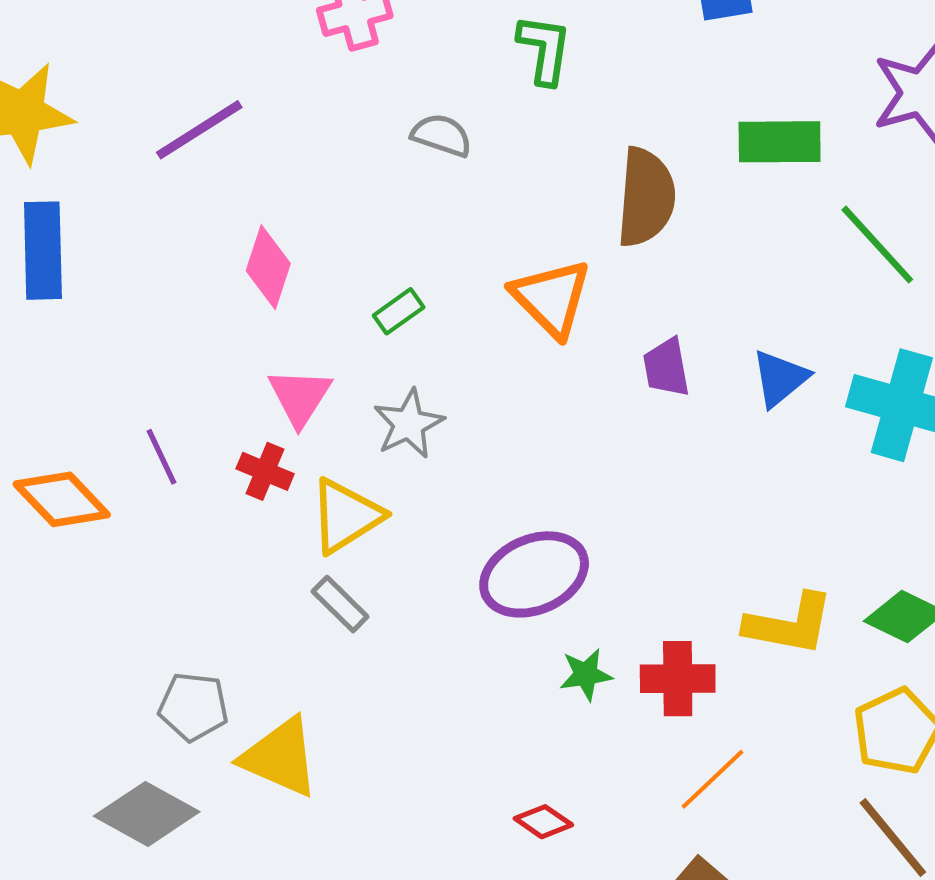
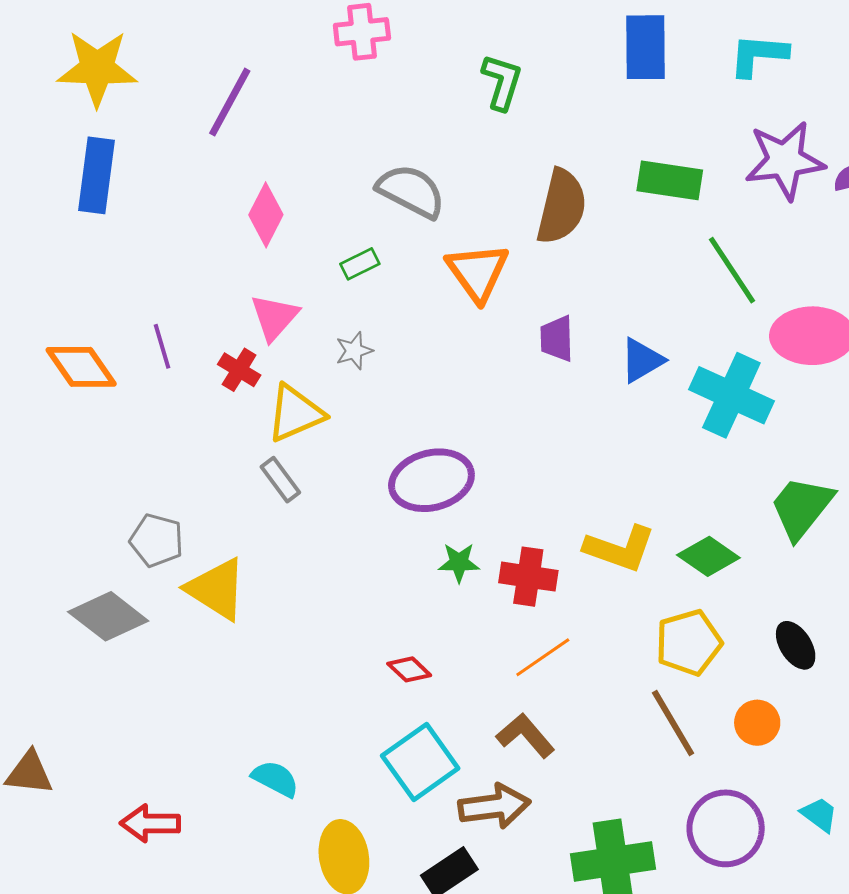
purple line: (199, 130) -> (230, 102), turned -38
gray semicircle: (442, 135) -> (411, 191), moved, size x1.5
gray star: (409, 424) -> (354, 351), size x0.7

